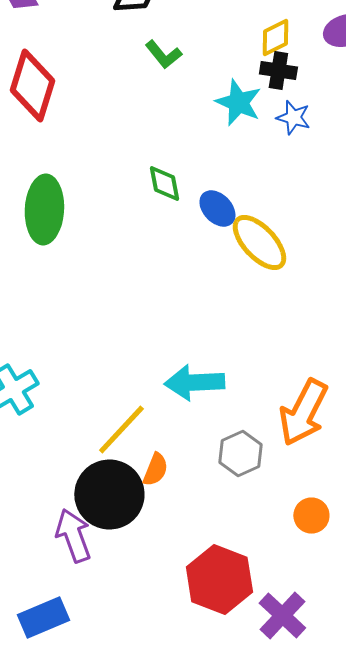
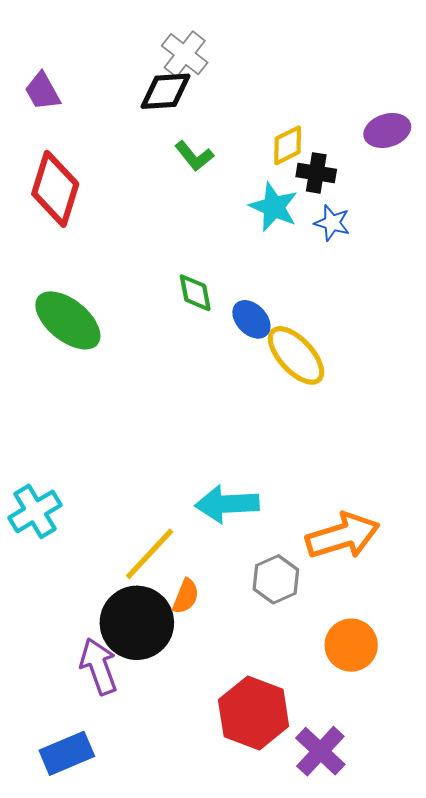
yellow diamond: (275, 38) -> (288, 145), moved
green ellipse: (44, 210) -> (68, 320), turned -54
orange arrow: (303, 412) -> (343, 536), turned -134
orange circle: (311, 516) -> (351, 645), size x1.4

